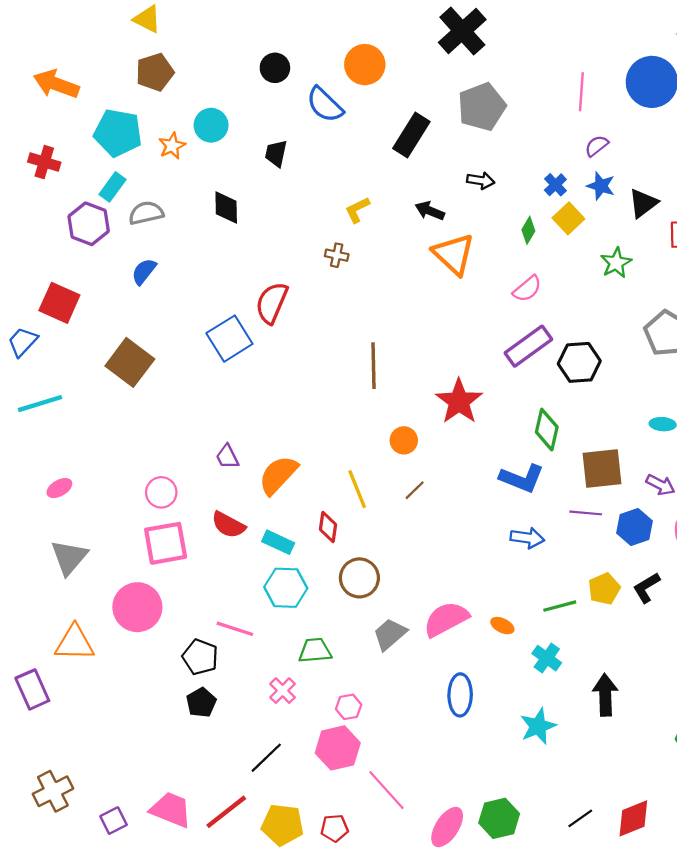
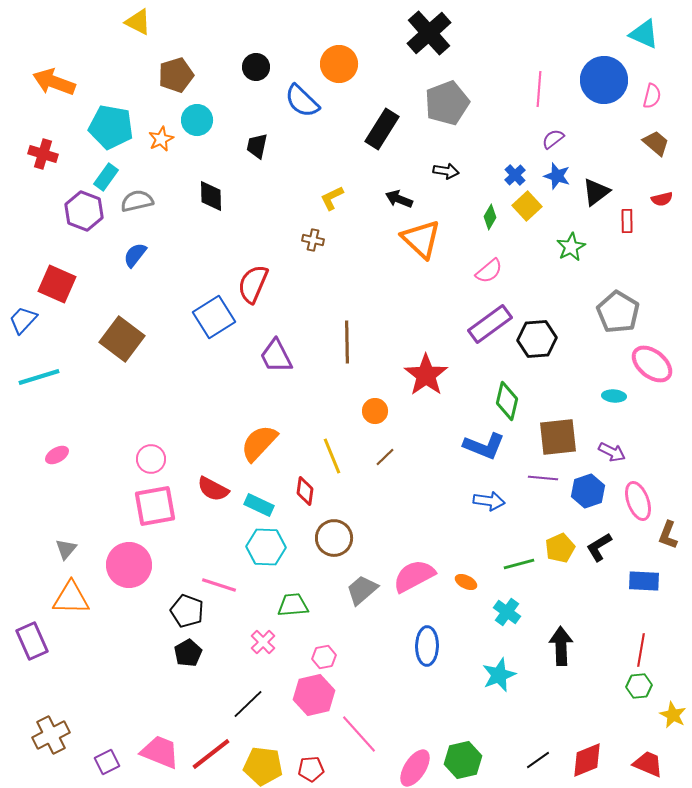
brown pentagon: (155, 72) -> (176, 75), moved
purple trapezoid: (227, 457) -> (276, 356), moved, size x1.5
gray triangle: (69, 557) -> (66, 549), moved, size x0.6

